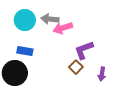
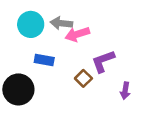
blue rectangle: (25, 51) -> (44, 60), moved
brown square: (76, 67) -> (83, 78), moved

